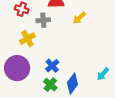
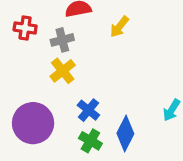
yellow cross: (27, 39) -> (63, 71), moved

